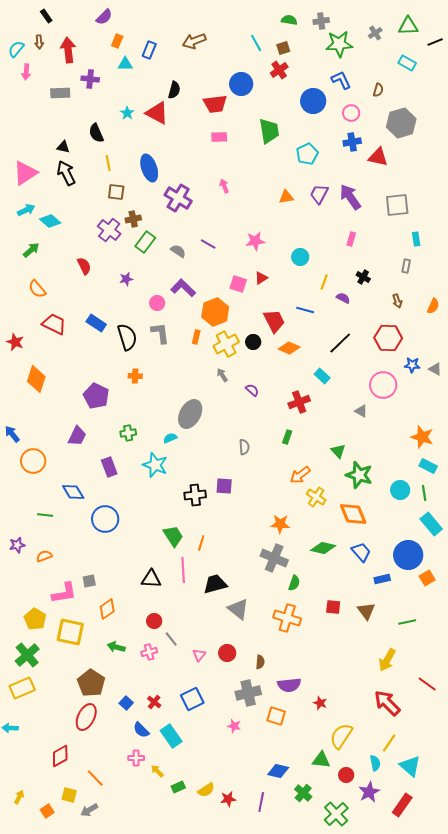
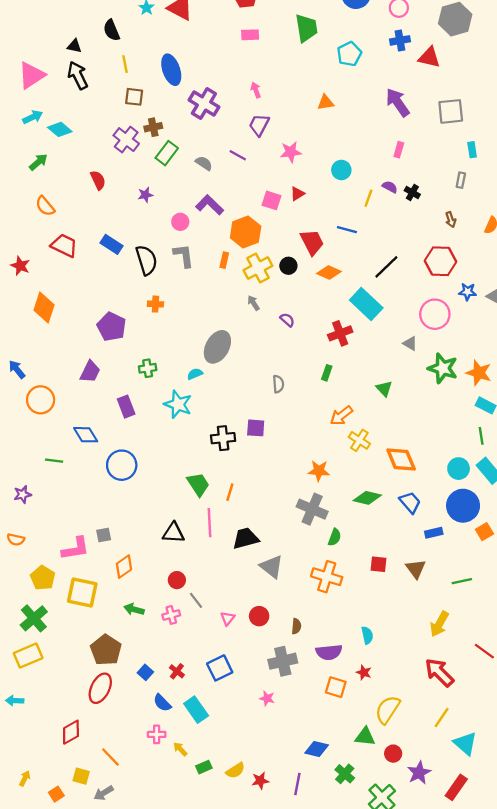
purple trapezoid: (319, 194) -> (259, 125), moved
purple semicircle: (343, 298) -> (390, 187), moved
cyan rectangle: (322, 376) -> (366, 304), size x1.8
green star: (359, 475) -> (443, 368), moved
cyan circle: (400, 490) -> (459, 469), moved
orange semicircle: (44, 556) -> (16, 540), moved, turned -147
orange square: (276, 716) -> (336, 687), moved
cyan semicircle: (375, 763) -> (367, 635), moved

